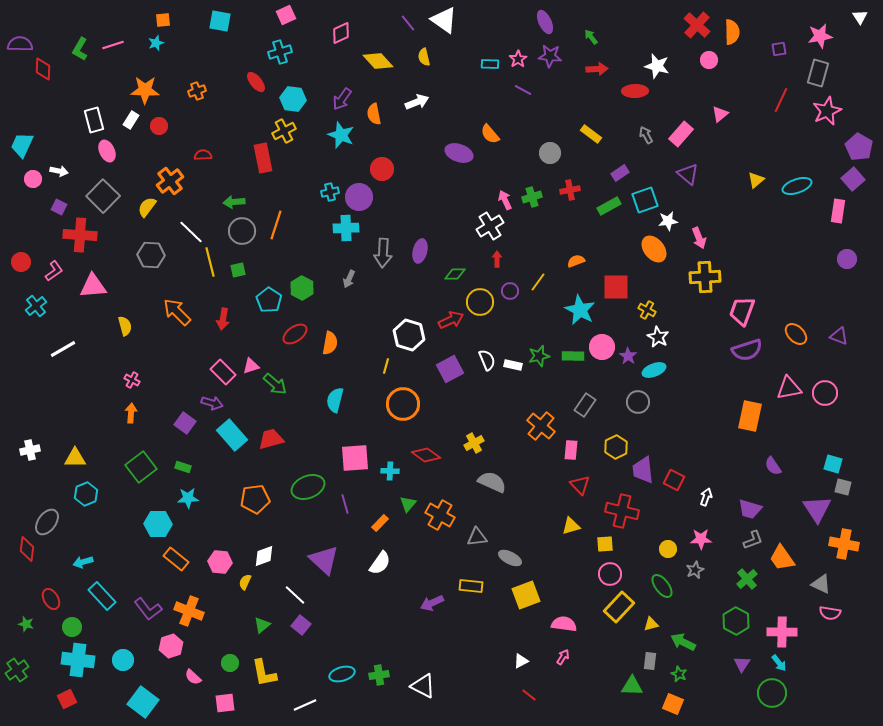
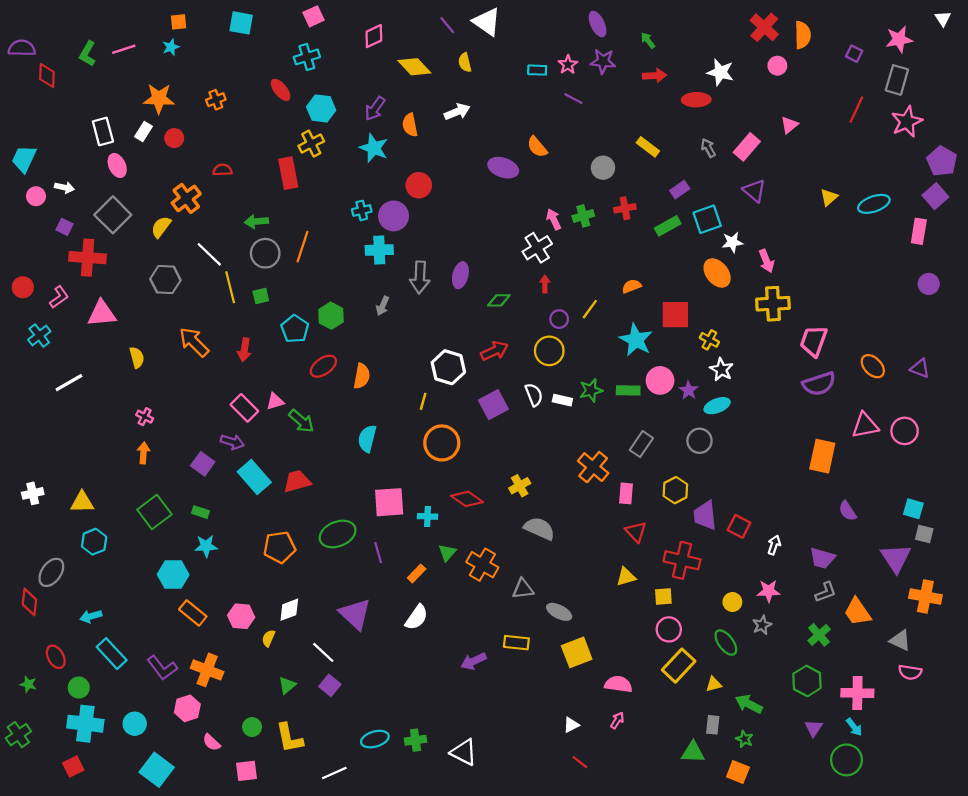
purple square: (779, 49) -> (854, 54), turned 35
yellow circle: (480, 302) -> (549, 351), moved

